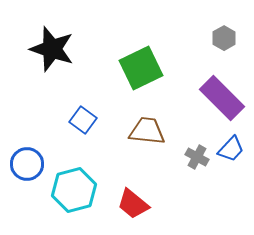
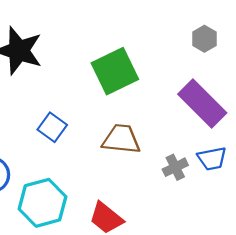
blue trapezoid: (231, 149) -> (212, 159), turned 36
gray cross: (197, 157) -> (175, 167), turned 35

